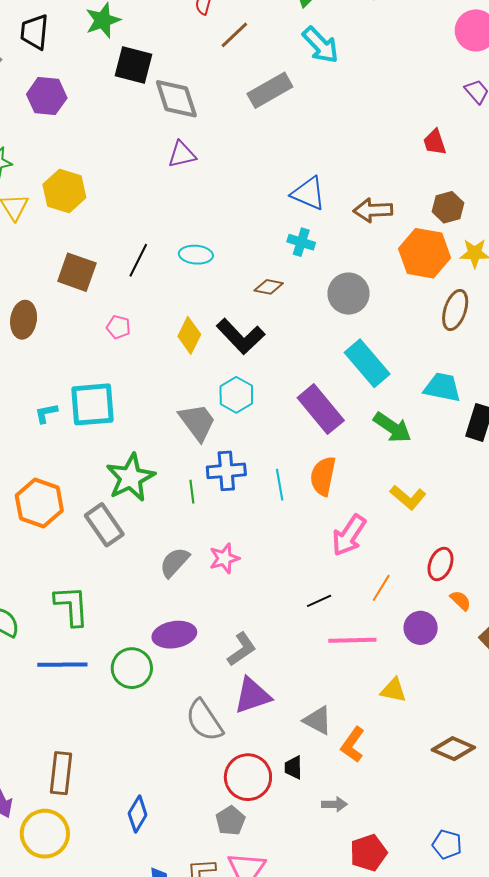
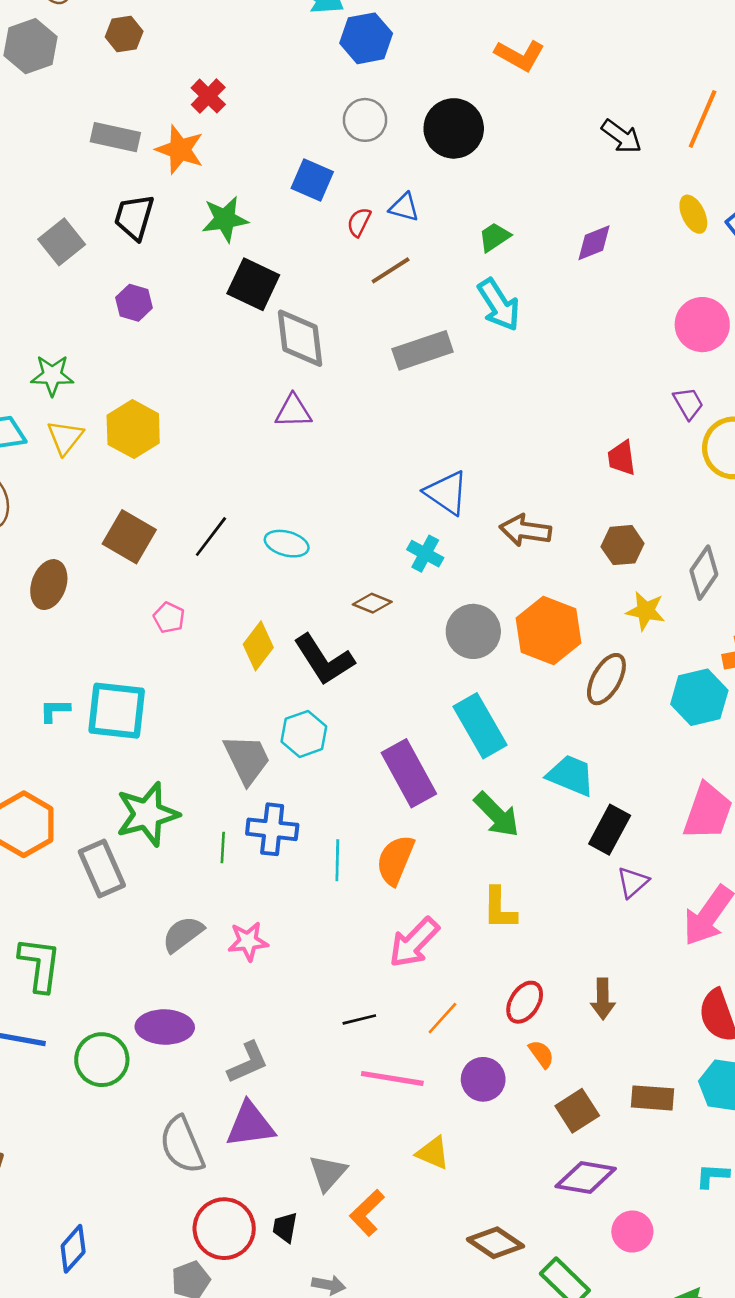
purple hexagon: (47, 96) -> (134, 303), size x0.7
orange hexagon: (425, 253) -> (549, 630), moved
yellow L-shape: (408, 497) -> (499, 908), turned 39
gray triangle: (318, 720) -> (328, 1173), turned 32

